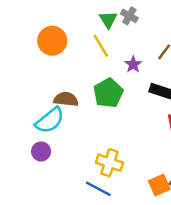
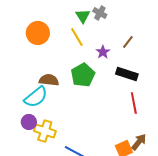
yellow cross: (109, 163) -> (45, 131), moved

